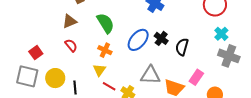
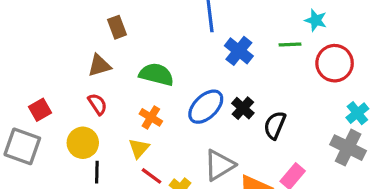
green semicircle: (106, 23) -> (156, 74), turned -50
cyan cross: (221, 34) -> (357, 113), moved
gray triangle: (150, 75) -> (219, 165), turned -40
yellow circle: (55, 78) -> (83, 143), moved

